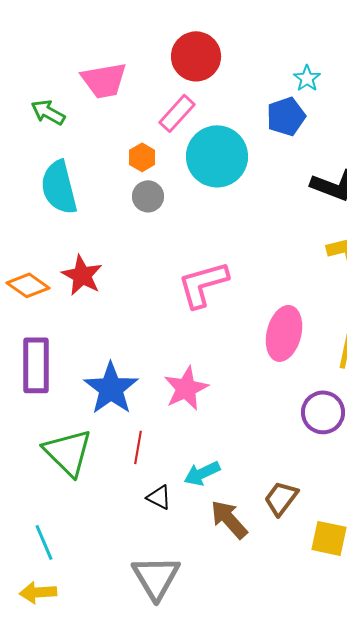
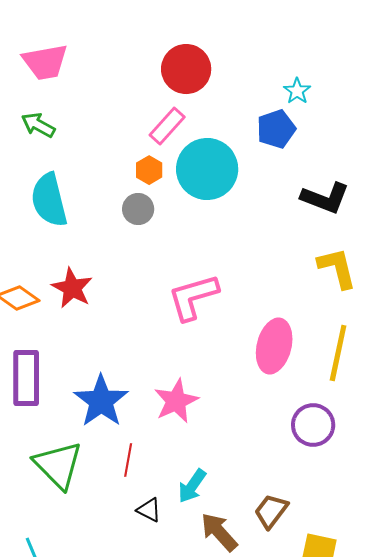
pink trapezoid: (104, 80) -> (45, 62), moved
orange hexagon: (142, 157) -> (149, 170), moved
cyan arrow: (202, 473) -> (192, 486), turned -30

